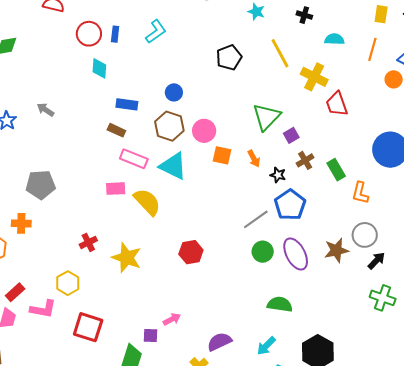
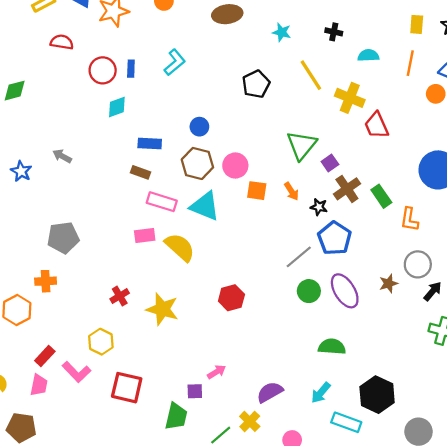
cyan diamond: (99, 68) -> (117, 107), turned 70
brown cross: (305, 160) -> (347, 189), size x1.4
brown star: (336, 250) -> (389, 283), size x0.7
pink L-shape: (43, 309) -> (76, 372), turned 40

